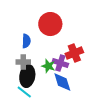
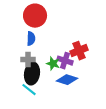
red circle: (50, 24) -> (35, 16), moved
blue diamond: (62, 82) -> (67, 80), turned -55

